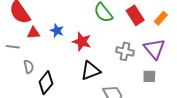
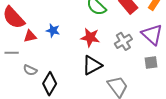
red star: (82, 41) -> (90, 37), moved
gray cross: (125, 51) -> (123, 41), turned -36
gray semicircle: (29, 67) -> (30, 70), turned 136

